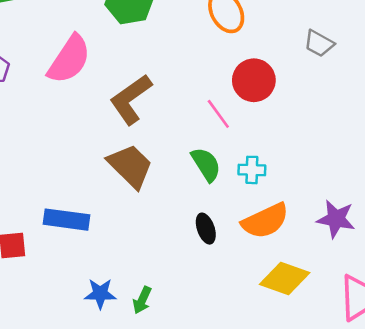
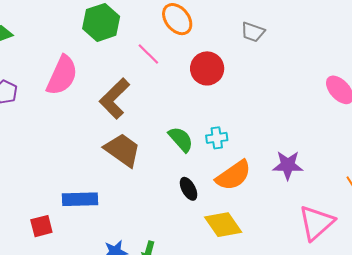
pink line: (218, 114) -> (148, 54), moved
yellow diamond: (285, 279) -> (223, 225), moved, turned 45

